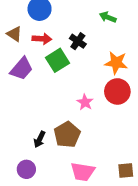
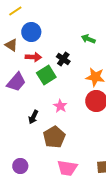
brown triangle: (14, 34) -> (11, 45), moved
pink star: (85, 102) -> (60, 106), moved
black arrow: (40, 139) -> (33, 117), moved

